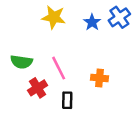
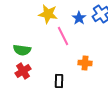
pink line: (59, 68) -> (63, 36), moved
red cross: (38, 88) -> (23, 71), moved

